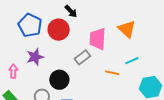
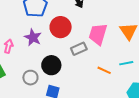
red circle: (59, 30) -> (61, 27), moved
purple star: (35, 57) -> (33, 37), turned 30

